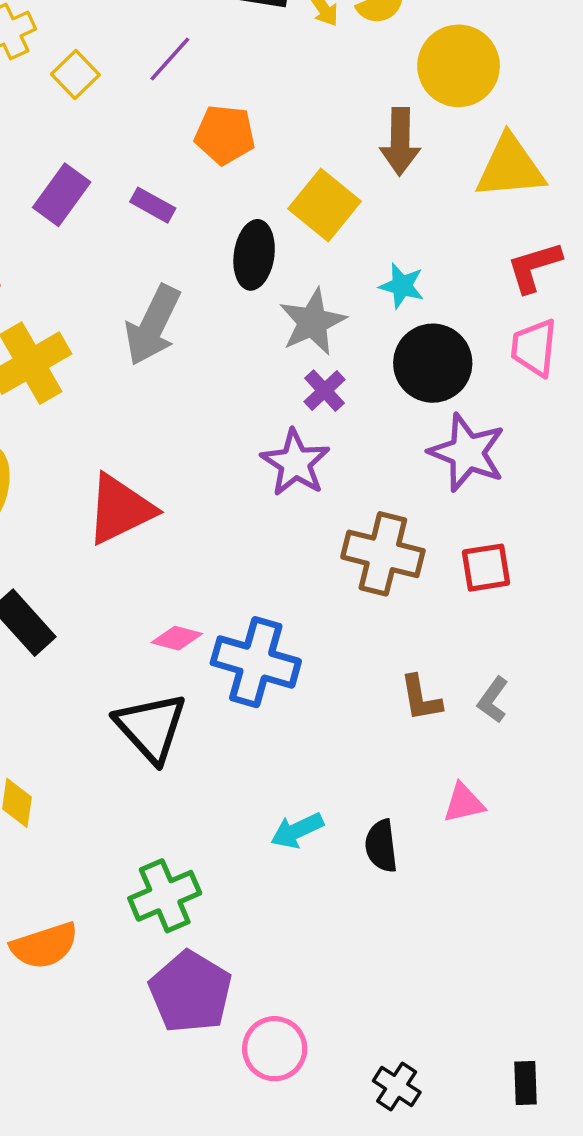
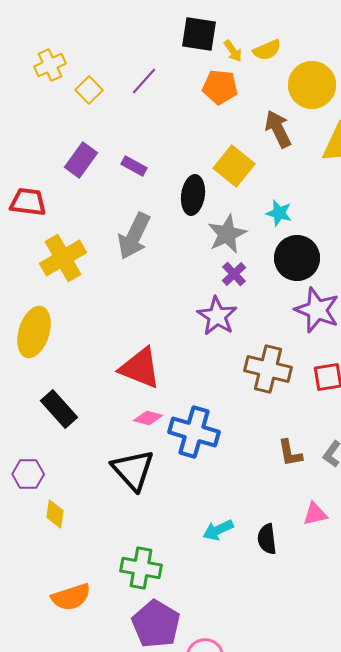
orange pentagon: (225, 135) -> (220, 87), moved
brown arrow: (400, 141) -> (278, 129), turned 153
red triangle: (120, 509) -> (140, 368), moved, turned 48
green cross: (165, 896) -> (141, 568), turned 33

